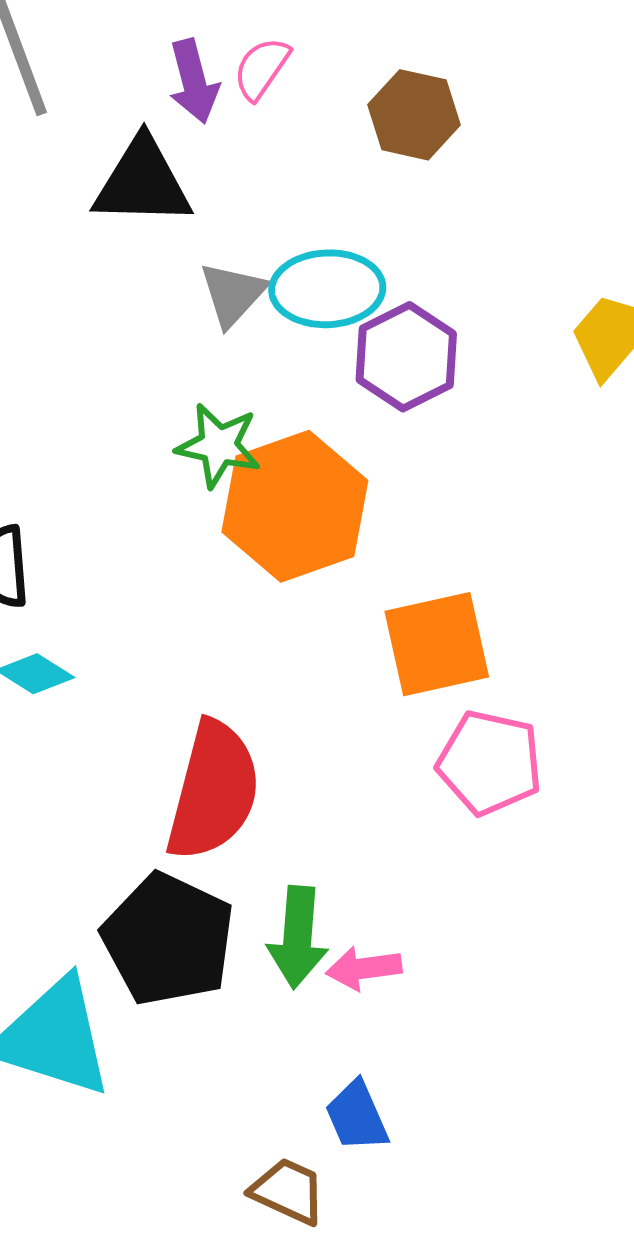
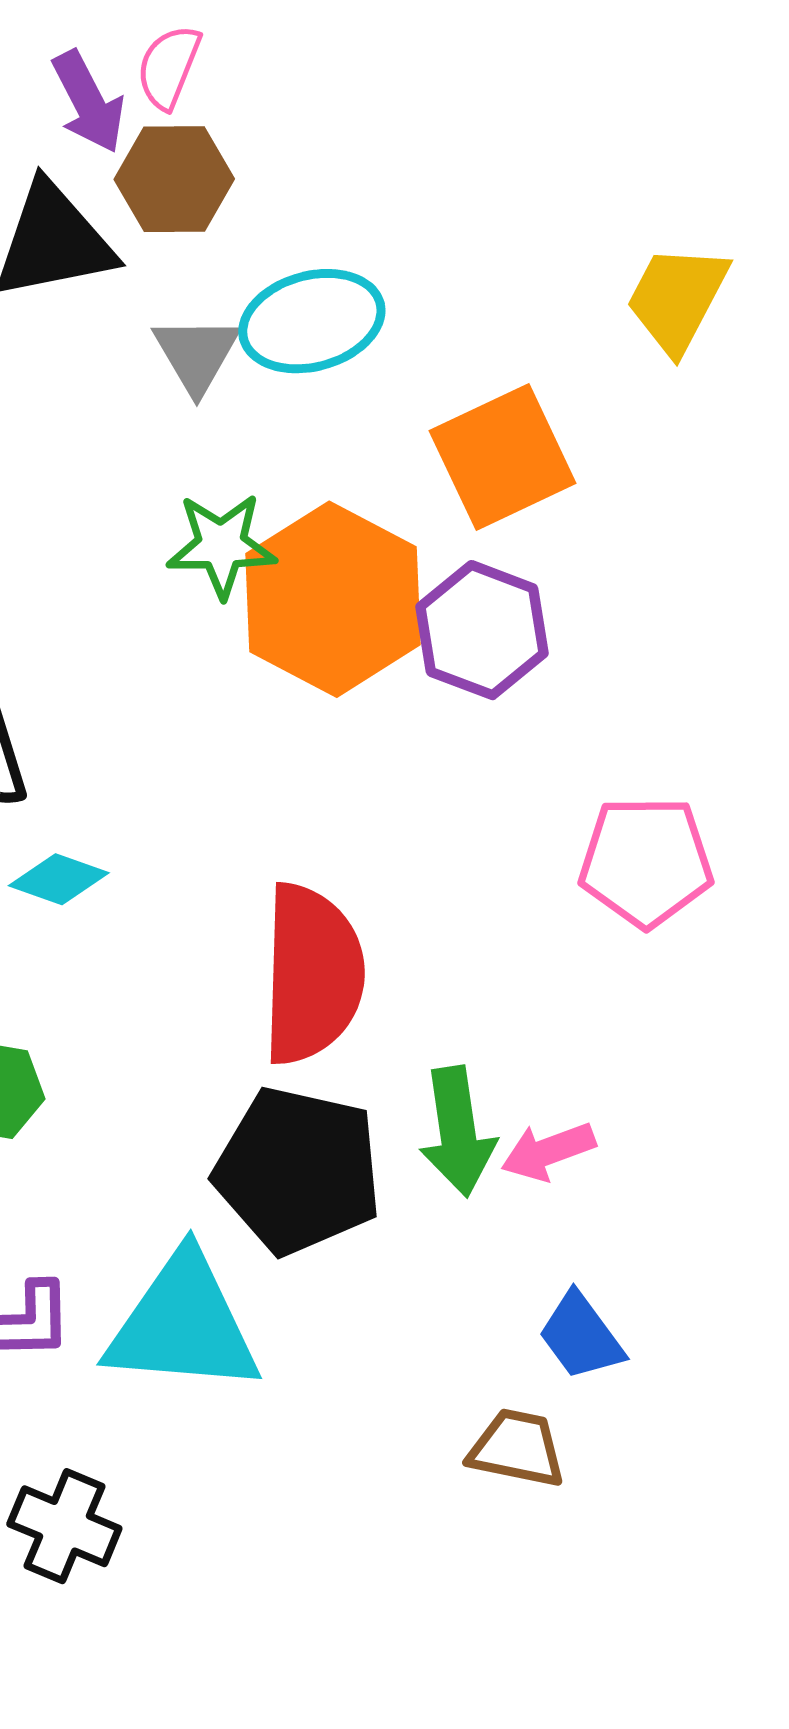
brown hexagon: (414, 115) -> (174, 179), moved
purple hexagon: (406, 357) -> (482, 630), moved
orange square: (437, 644) -> (503, 457), moved

